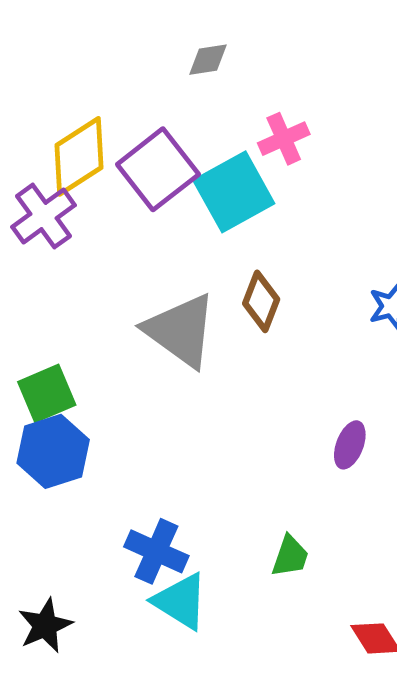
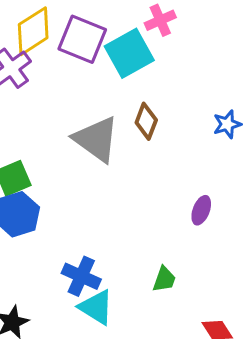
purple square: (158, 169) -> (82, 39), turned -30

